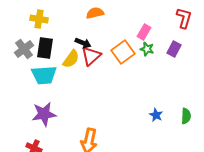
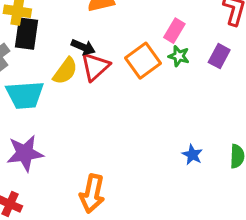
black rectangle: (45, 48) -> (26, 34), moved

